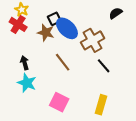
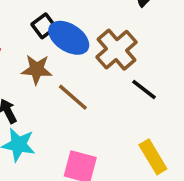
brown star: (46, 33) -> (37, 69), moved
yellow rectangle: (101, 105) -> (153, 157), turned -36

